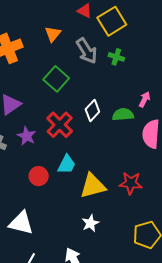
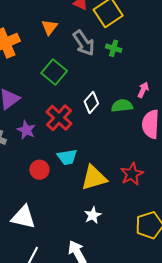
cyan trapezoid: (67, 164) -> (67, 157), turned 55
red star: (131, 183) -> (132, 174), turned -30

